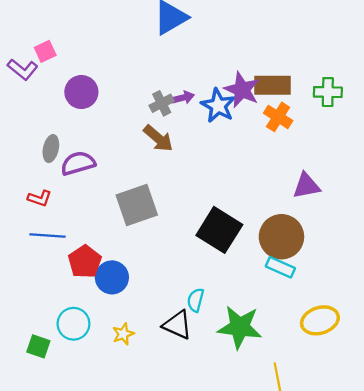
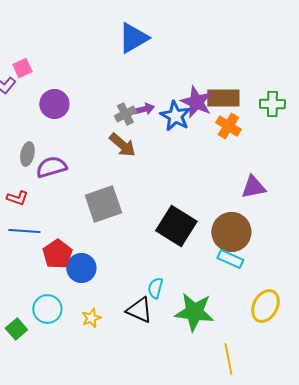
yellow ellipse: (320, 320) -> (265, 306), turned -44
green square: (38, 346) -> (16, 329), turned 30

